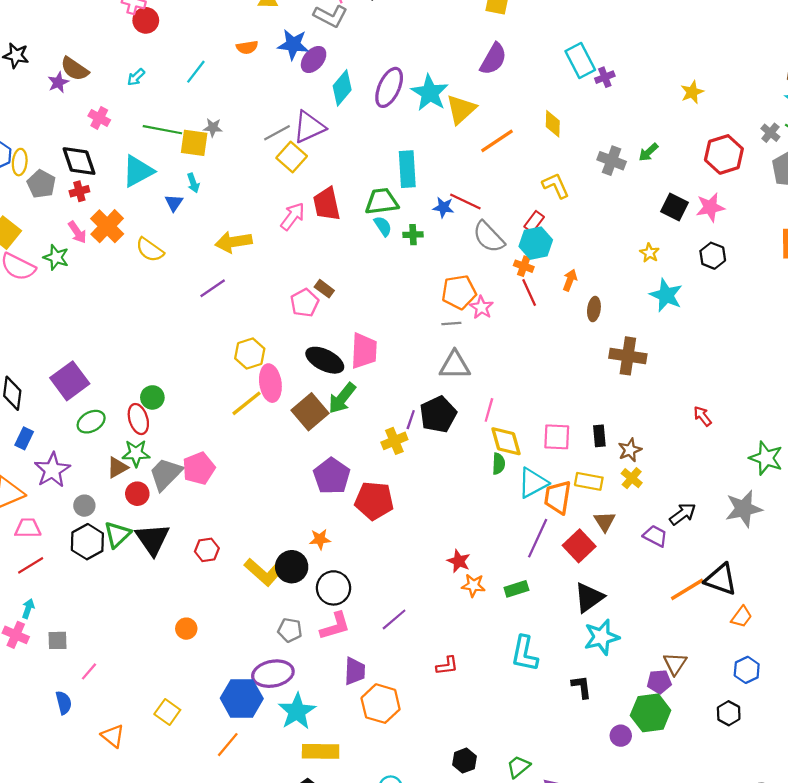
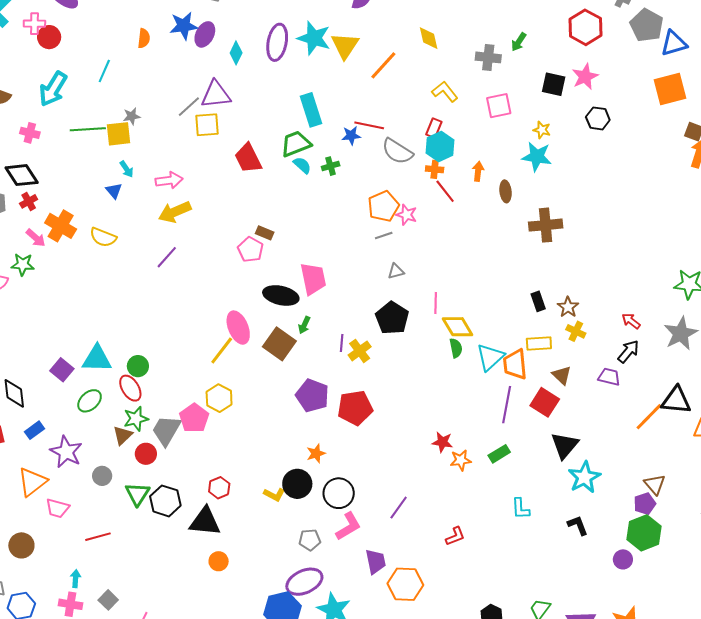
orange semicircle: (247, 47) -> (144, 38), turned -60
cyan arrow: (136, 77) -> (53, 89), size x2.0
cyan diamond: (342, 88) -> (236, 53), size x0.7
purple triangle: (309, 127) -> (216, 95), turned 32
yellow square: (292, 157) -> (207, 125), turned -32
cyan triangle: (138, 171) -> (97, 359), moved, turned 44
pink arrow: (293, 216) -> (169, 180), moved, turned 60
cyan star: (666, 295) -> (537, 157), moved
yellow hexagon: (250, 354) -> (219, 398), moved
gray triangle: (455, 365) -> (396, 271), size x0.6
purple square: (70, 381) -> (62, 370), size x0.7
green arrow: (342, 398) -> (304, 325), size x0.6
red arrow: (702, 416) -> (631, 321), moved
purple line: (411, 420) -> (342, 343), moved
pink square: (557, 437) -> (499, 106), moved
blue rectangle: (24, 438) -> (35, 430), turned 42
pink trapezoid: (28, 528) -> (57, 508), turned -150
black triangle: (152, 539) -> (205, 522), moved, turned -36
black hexagon: (87, 542) -> (165, 501), moved
red line: (31, 565) -> (98, 537), moved, turned 30
yellow L-shape: (264, 572) -> (274, 495), size x0.6
gray square: (57, 640) -> (108, 600), turned -30
cyan L-shape: (525, 654) -> (521, 509), size x0.7

